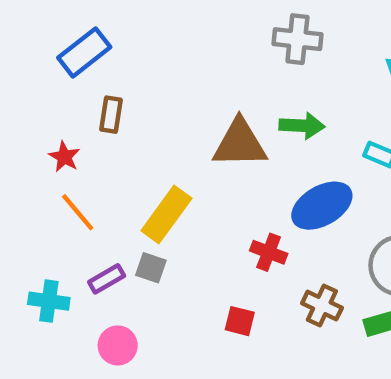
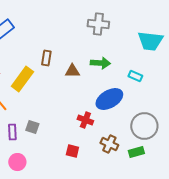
brown rectangle: (111, 115) -> (46, 58), moved
brown triangle: (240, 143) -> (72, 71), size x0.6
yellow rectangle: (166, 214) -> (22, 79), moved
purple rectangle: (107, 279) -> (12, 132), turned -63

